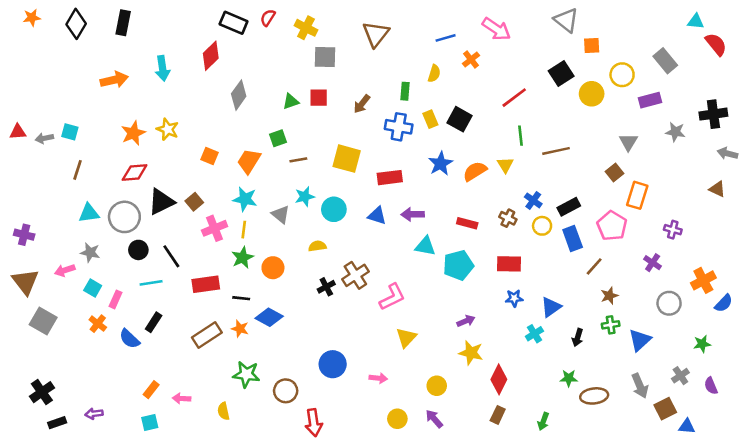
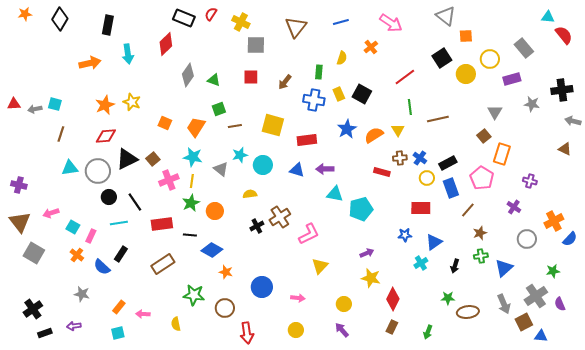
black rectangle: (123, 23) -> (108, 25), moved
blue line: (446, 38) -> (341, 22), moved
green triangle: (291, 101) -> (214, 80), moved, turned 40
brown cross: (508, 218) -> (400, 158), moved, turned -32
red rectangle: (467, 223) -> (382, 172), moved
gray star: (90, 252) -> (82, 294), moved
red rectangle: (509, 264) -> (421, 208), moved
orange star: (240, 329) -> (226, 272), moved
gray cross: (680, 376) -> (536, 296), size x1.6
yellow circle: (397, 419) -> (296, 330), moved

